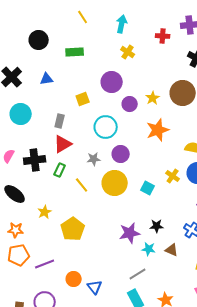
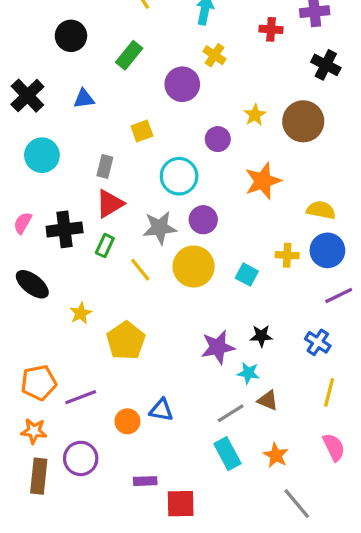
green rectangle: (75, 52) -> (129, 55), turned -48
purple circle: (112, 82) -> (182, 84), moved
yellow star: (153, 98) -> (255, 115), moved
gray star: (94, 159) -> (160, 228), size x1.5
yellow cross: (173, 176) -> (287, 255), turned -32
orange star: (16, 230) -> (34, 431), moved
brown triangle: (172, 250) -> (268, 400), moved
blue triangle: (95, 287) -> (161, 410), moved, turned -42

